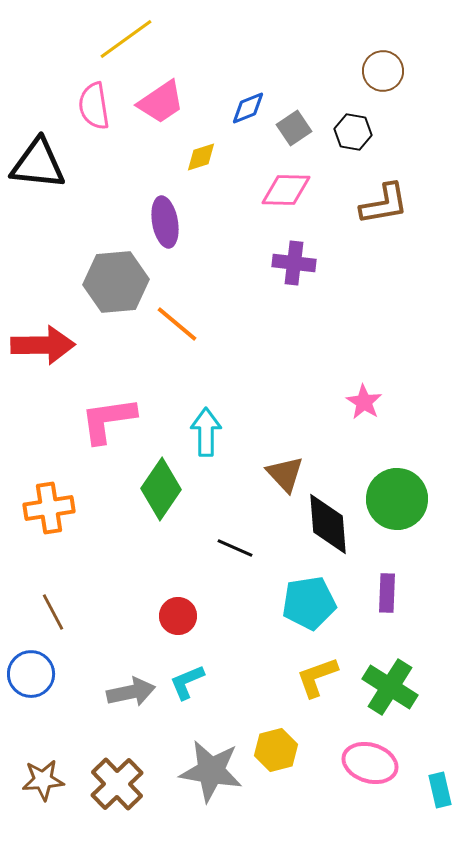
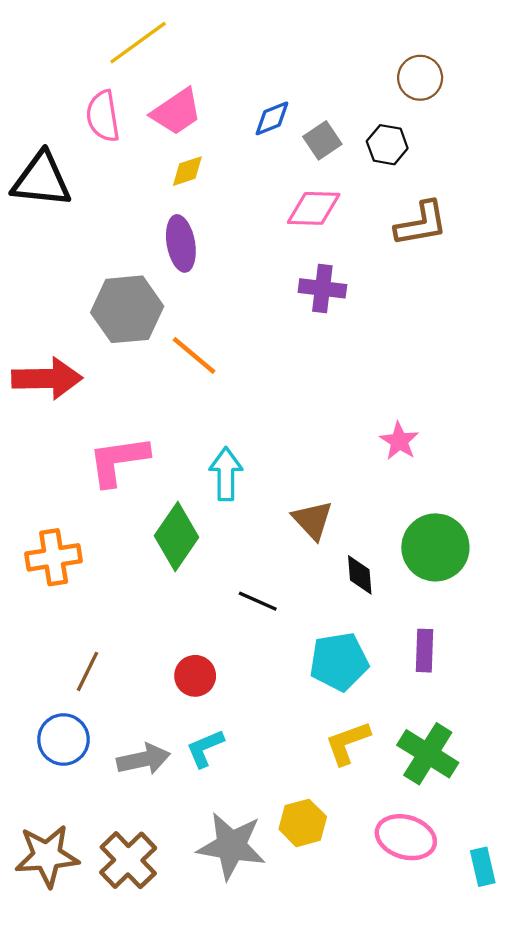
yellow diamond: (201, 157) -> (187, 171), moved
black diamond: (328, 524) -> (360, 575), size x0.6
brown line: (53, 612) -> (88, 671), moved, turned 54
blue circle: (31, 674) -> (63, 739), moved
brown star: (43, 780) -> (47, 856), size x1.4

